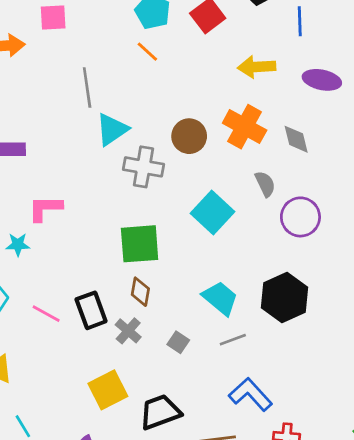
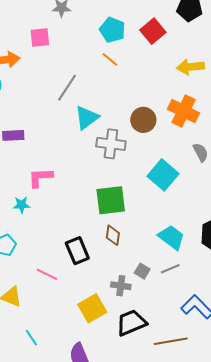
gray line: (87, 88) -> (67, 88), turned 44
pink line: (46, 314) -> (47, 274), moved
gray cross: (128, 331) -> (121, 286), moved, turned -30
gray line: (233, 340) -> (170, 269), moved

